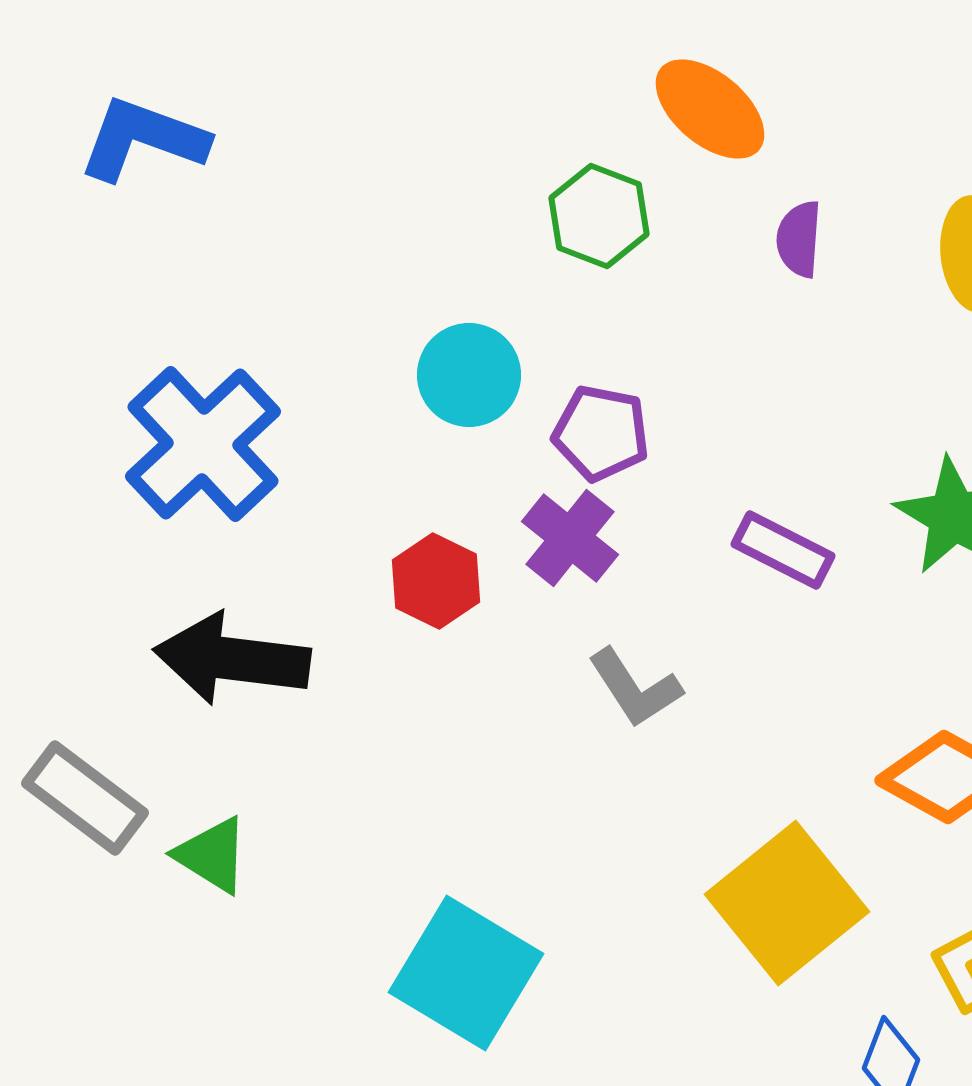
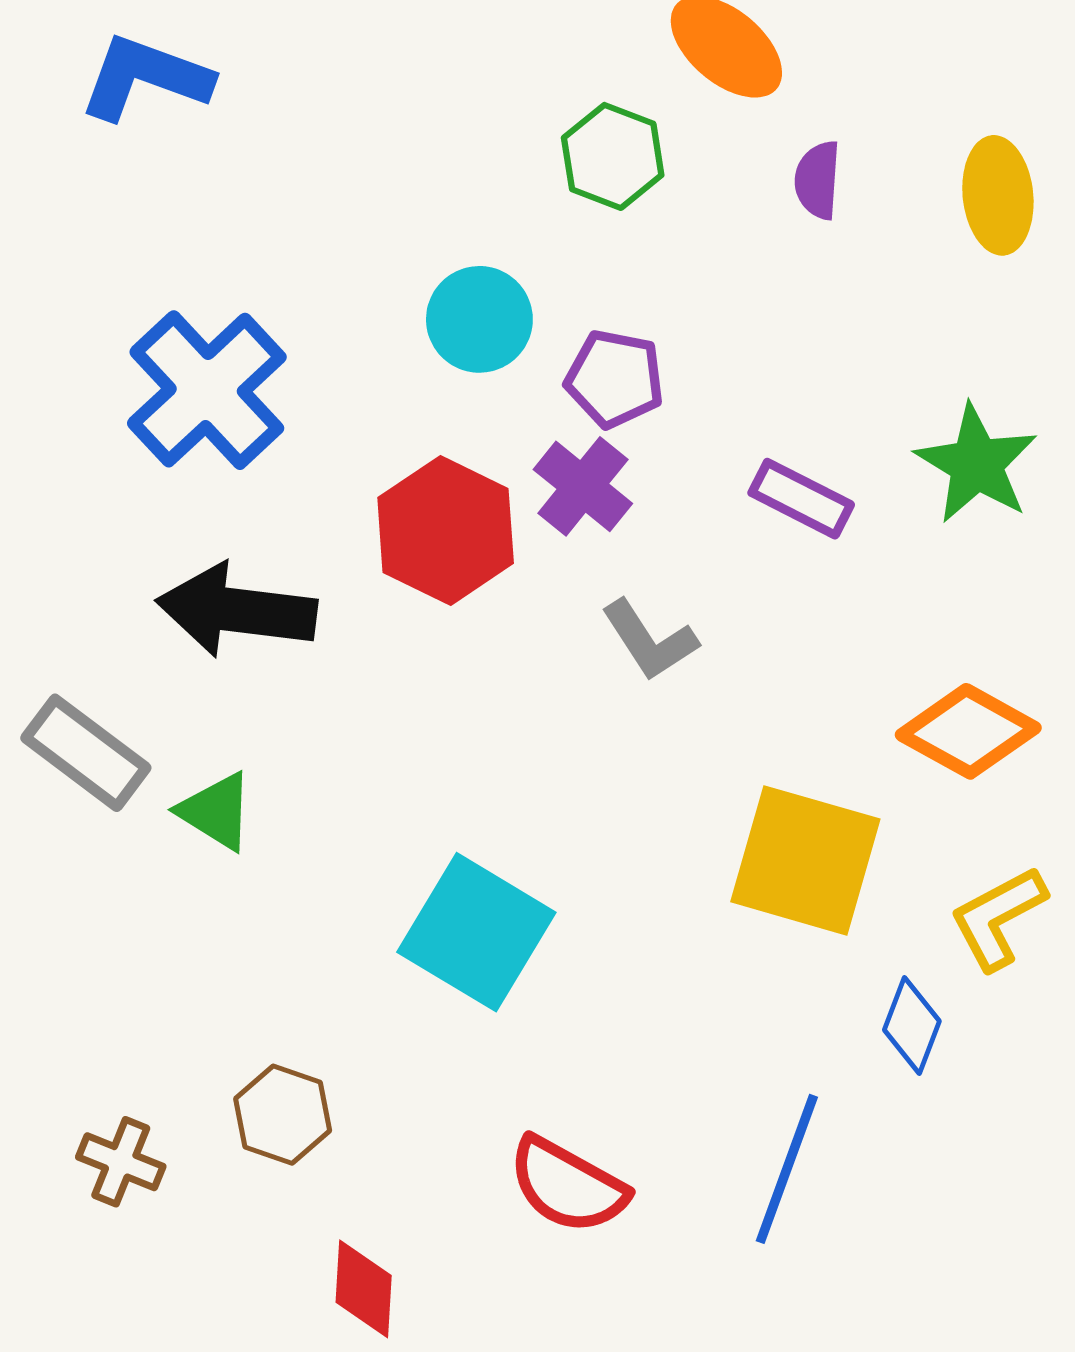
red hexagon: (436, 581) -> (446, 530), size x1.5
yellow square: (787, 903) -> (805, 860), turned -35

